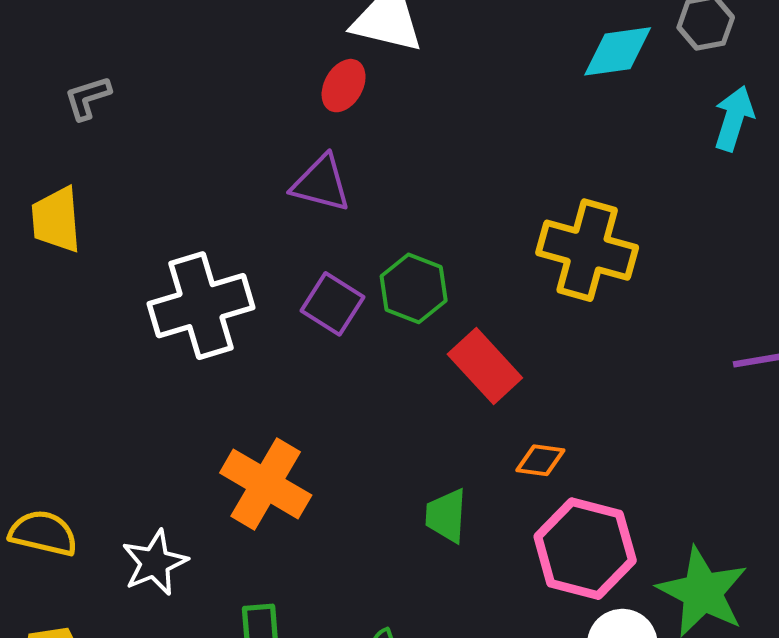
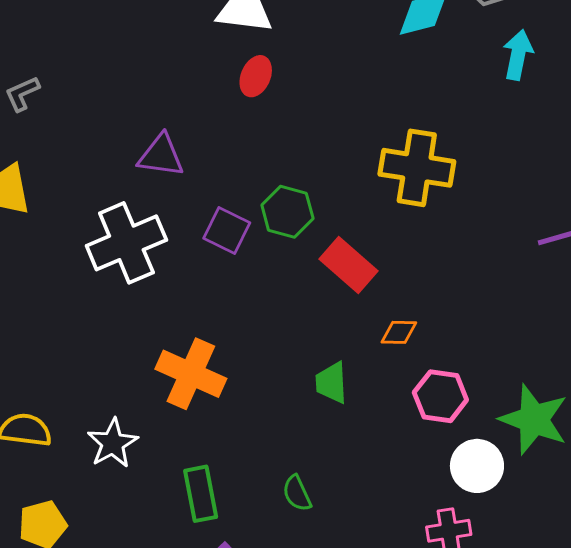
red ellipse: (344, 86) -> (256, 76), moved
purple triangle: (321, 183) -> (161, 156), moved
pink hexagon: (585, 549) -> (440, 396), size x0.7

